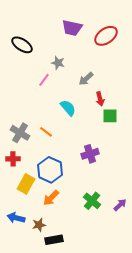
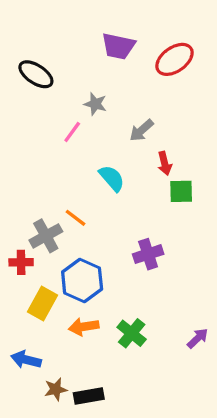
gray cross: (20, 133) -> (46, 236), moved, turned 30
orange arrow: (51, 198) -> (84, 327), turned 36
green cross: (92, 201) -> (132, 333), moved
brown star: (39, 225) -> (56, 389), moved

